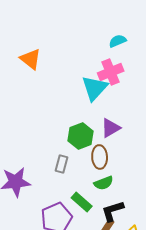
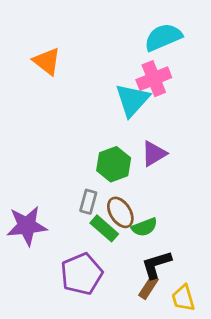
cyan semicircle: (118, 41) -> (163, 37), size x1.6
brown ellipse: (100, 157) -> (120, 212), moved, turned -30
green rectangle: (82, 202) -> (104, 228), moved

